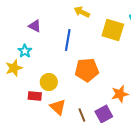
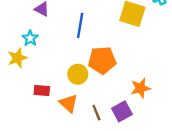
yellow circle: (49, 82) -> (78, 74), moved

